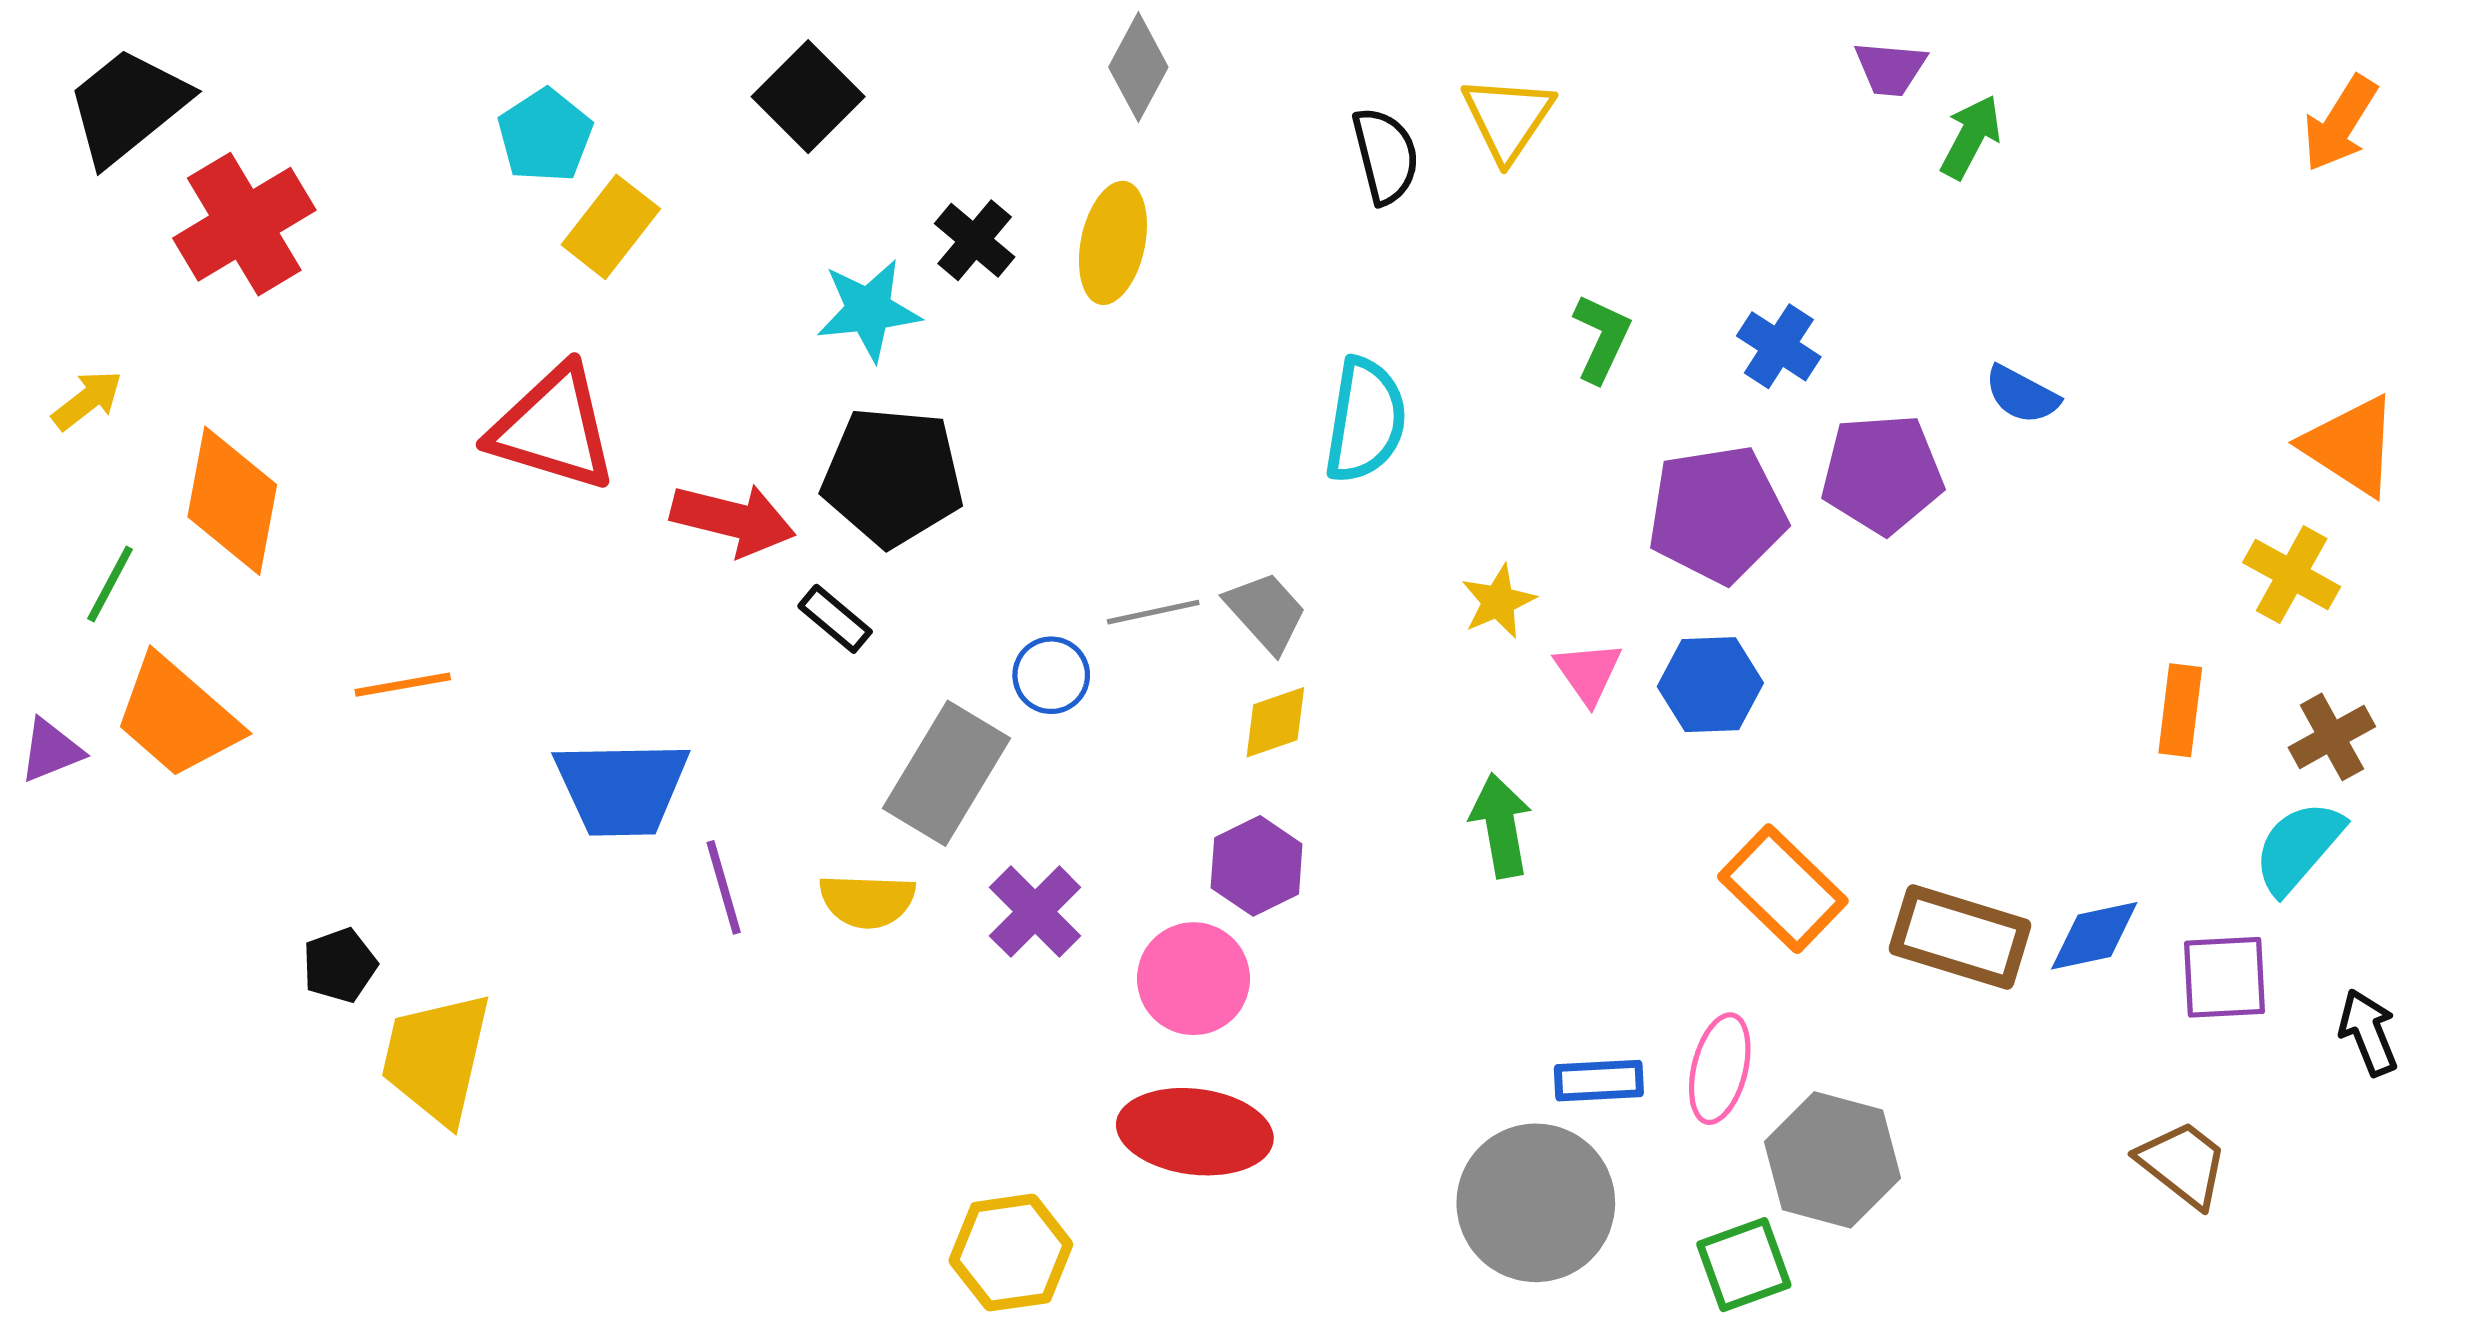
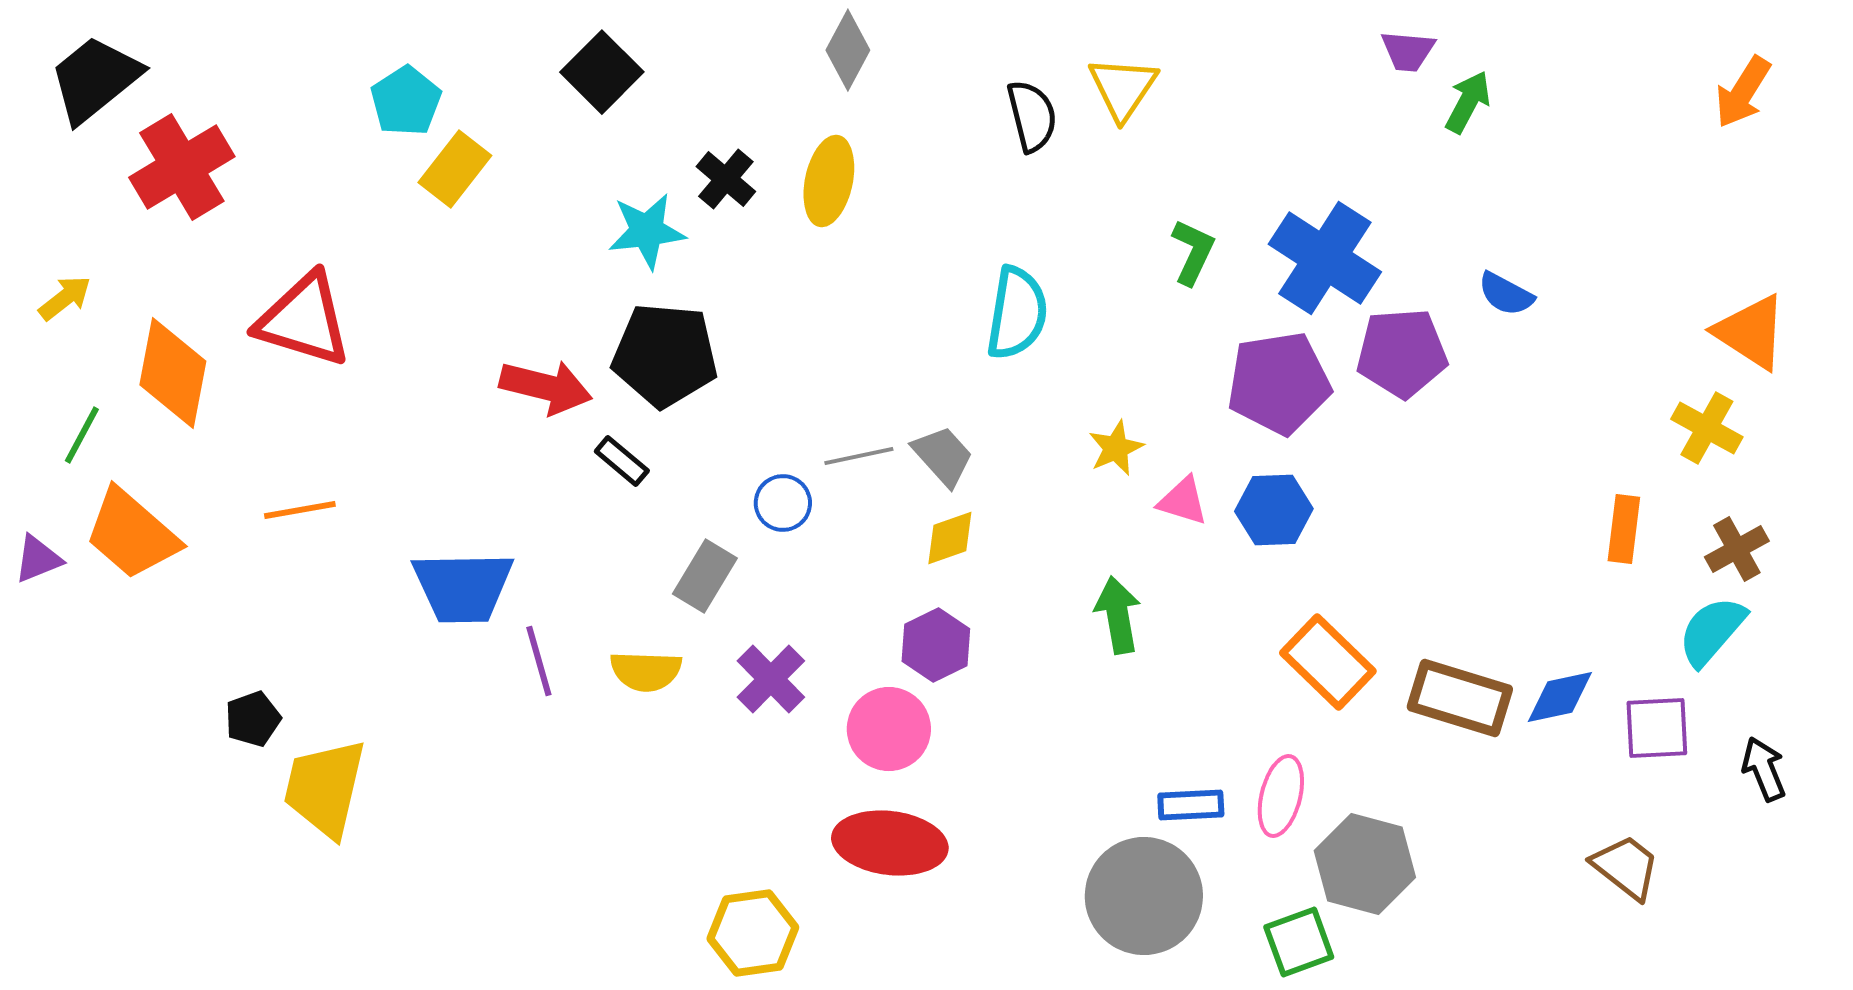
blue cross: (1779, 346) -> (1325, 258), size x1.8
red triangle: (553, 428) -> (304, 320), moved
pink triangle: (1588, 673) -> (1183, 501), turned -38
gray rectangle: (946, 773) -> (705, 576), size x0.7

